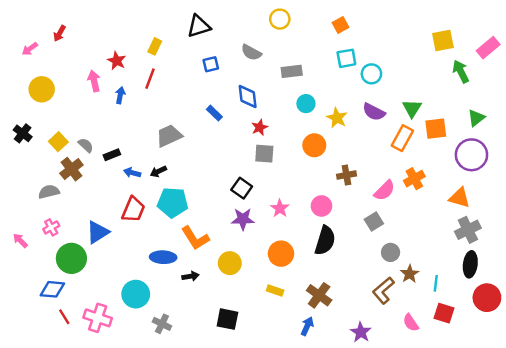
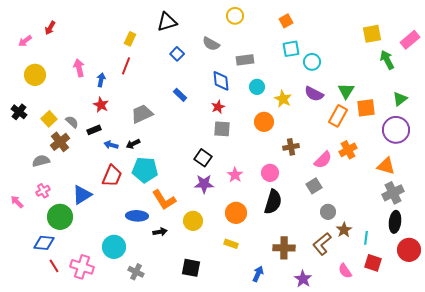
red star: (117, 61) -> (101, 105), moved
blue square: (211, 64) -> (177, 54), turned -32
blue diamond: (248, 96) -> (221, 81), moved
brown cross: (319, 295) -> (284, 248), moved, turned -35

